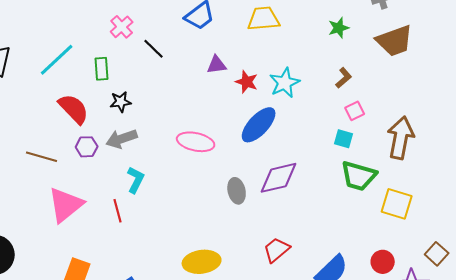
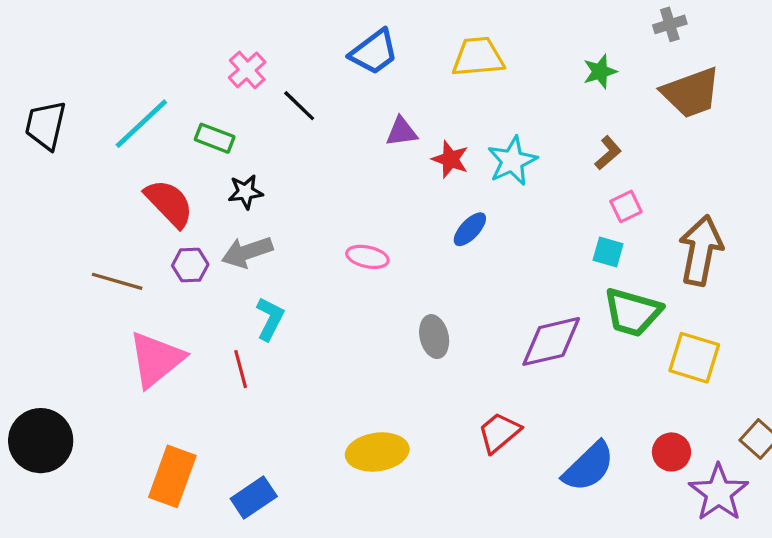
green rectangle: (102, 69) -> (215, 138), turned -65
blue ellipse: (259, 125) -> (470, 229), size x0.6
pink ellipse: (196, 142) -> (367, 257), size x0.7
purple diamond: (279, 178) -> (551, 341), moved

